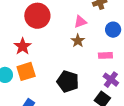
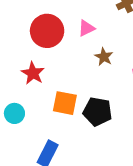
pink triangle: (80, 22) -> (86, 28), moved
orange square: (26, 71) -> (65, 103), moved, turned 36

